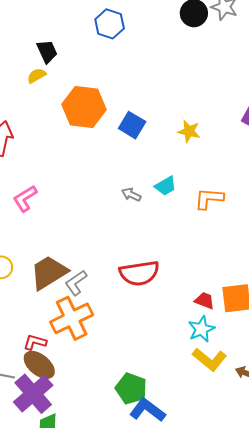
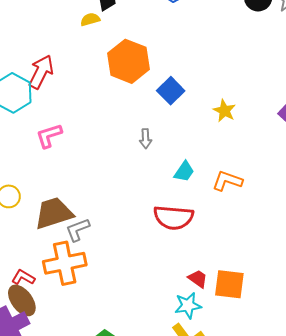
cyan trapezoid: (166, 186) -> (184, 172), moved, turned -40
gray arrow: (131, 195) -> (146, 139), moved, turned -132
red semicircle: (139, 273) -> (173, 217), moved

